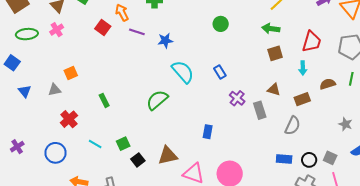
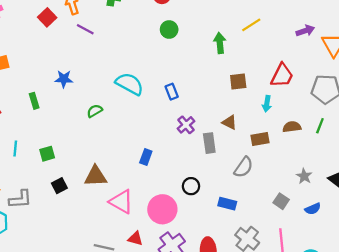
green circle: (221, 24) -> (169, 30), moved
green arrow: (271, 29) -> (220, 43), moved, turned 66
blue star: (165, 41) -> (64, 79), moved
cyan semicircle: (183, 72) -> (130, 84), turned -30
green semicircle: (157, 100) -> (95, 111), size x0.6
cyan line: (95, 144) -> (15, 148), turned 56
gray square: (330, 158) -> (281, 201), moved
black square: (138, 160) -> (59, 186), moved
black circle: (309, 160) -> (191, 186), moved

